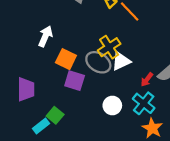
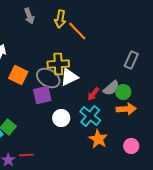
yellow cross: (109, 47) -> (58, 64), turned 30
purple square: (75, 81) -> (42, 95), moved, turned -30

